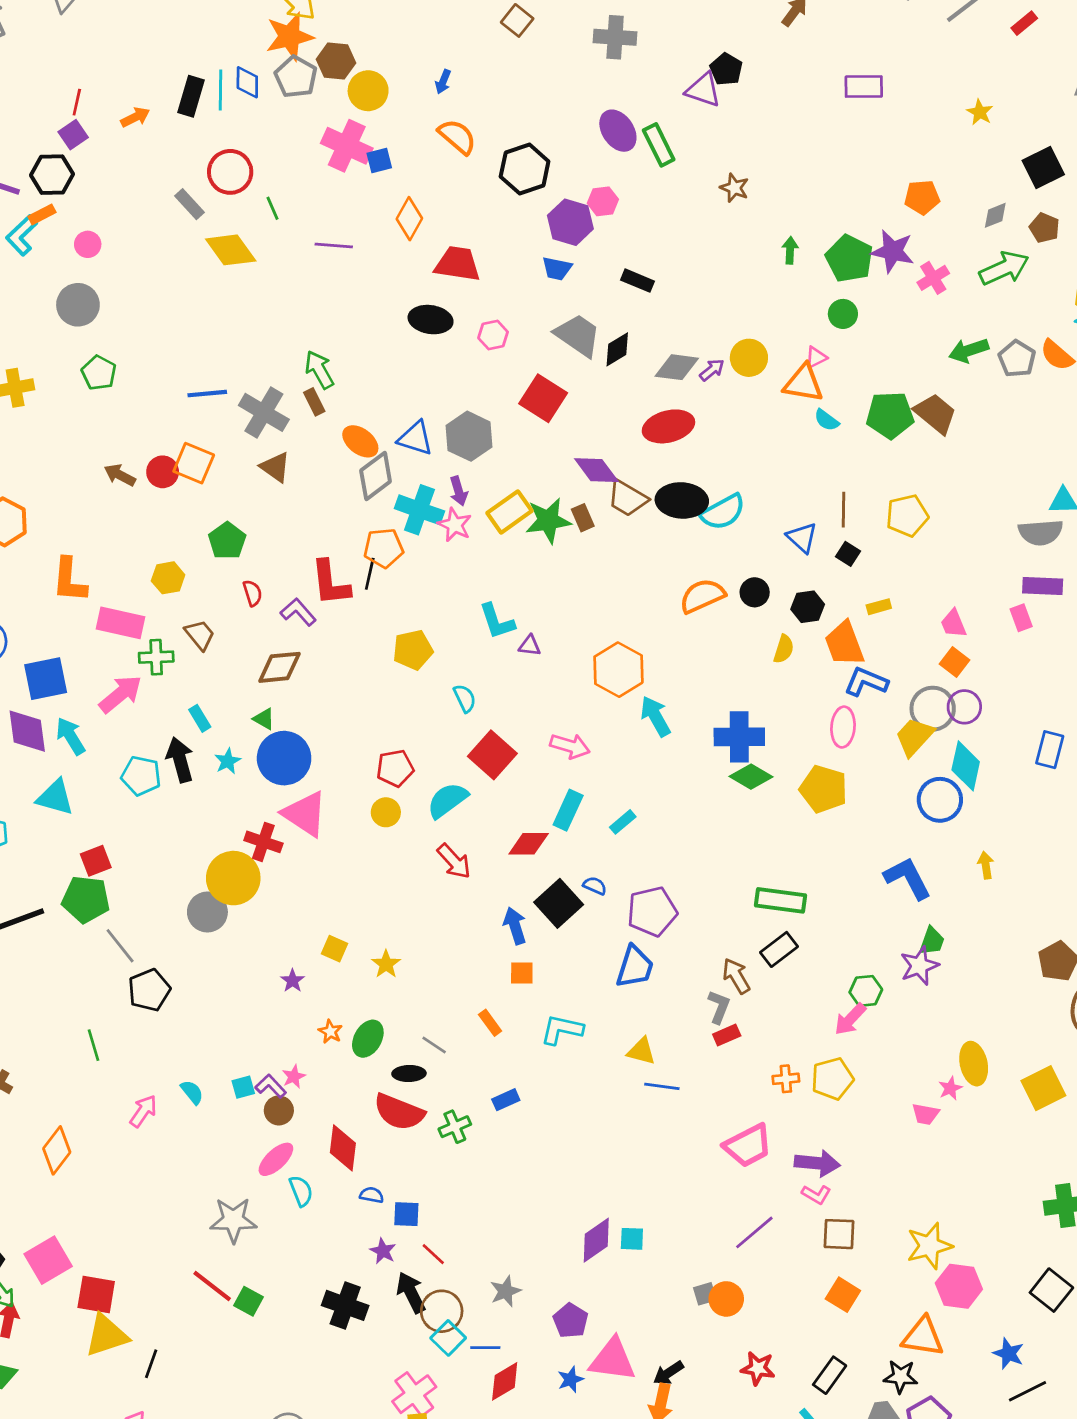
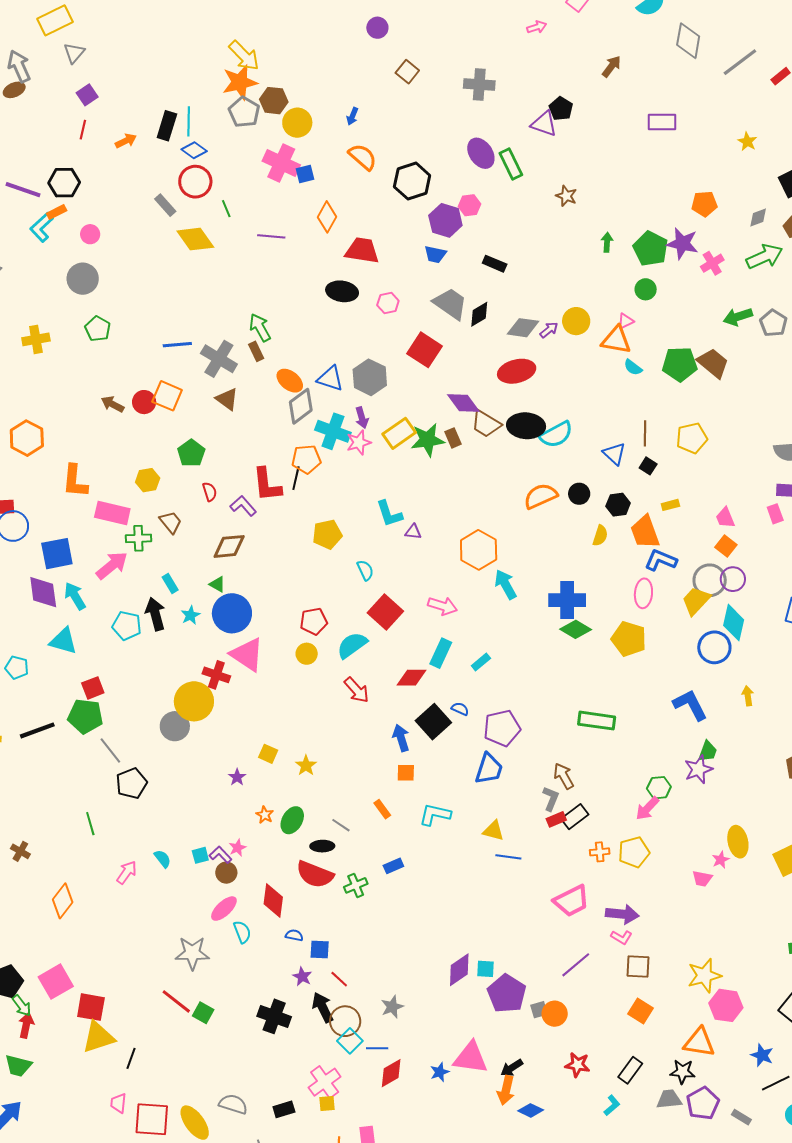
blue diamond: (247, 82) -> (194, 150), moved, turned -55
purple square: (73, 135) -> (87, 95), moved
pink star: (455, 525) -> (359, 442), turned 30
black rectangle: (779, 949) -> (575, 817), moved
purple pentagon: (571, 1321) -> (507, 994), moved, size x1.5

